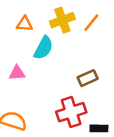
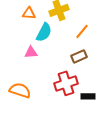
orange line: (91, 23) -> (82, 31), moved
pink triangle: (17, 73) -> (31, 52), moved

